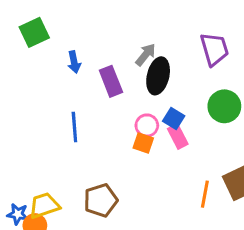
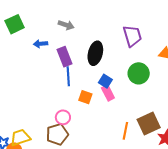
gray arrow: (146, 55) -> (66, 25), moved, turned 70
blue arrow: (74, 62) -> (40, 44), turned 96
pink circle: (147, 125) -> (63, 117), moved
blue line: (74, 127) -> (68, 76), moved

